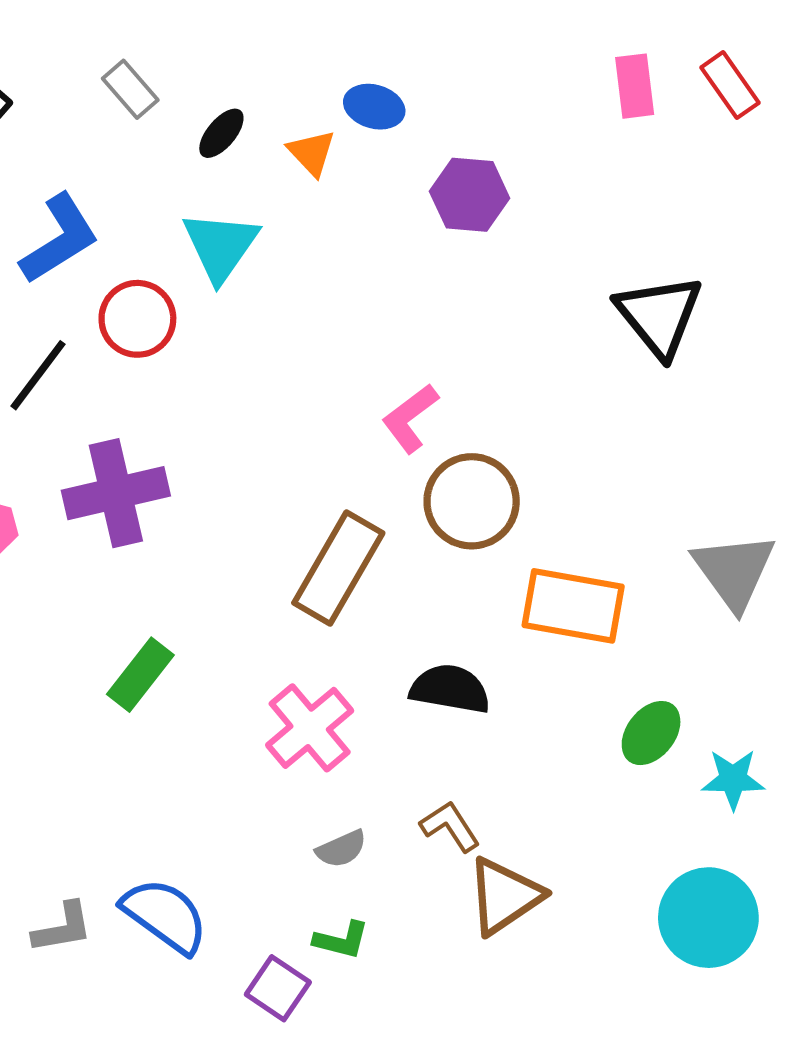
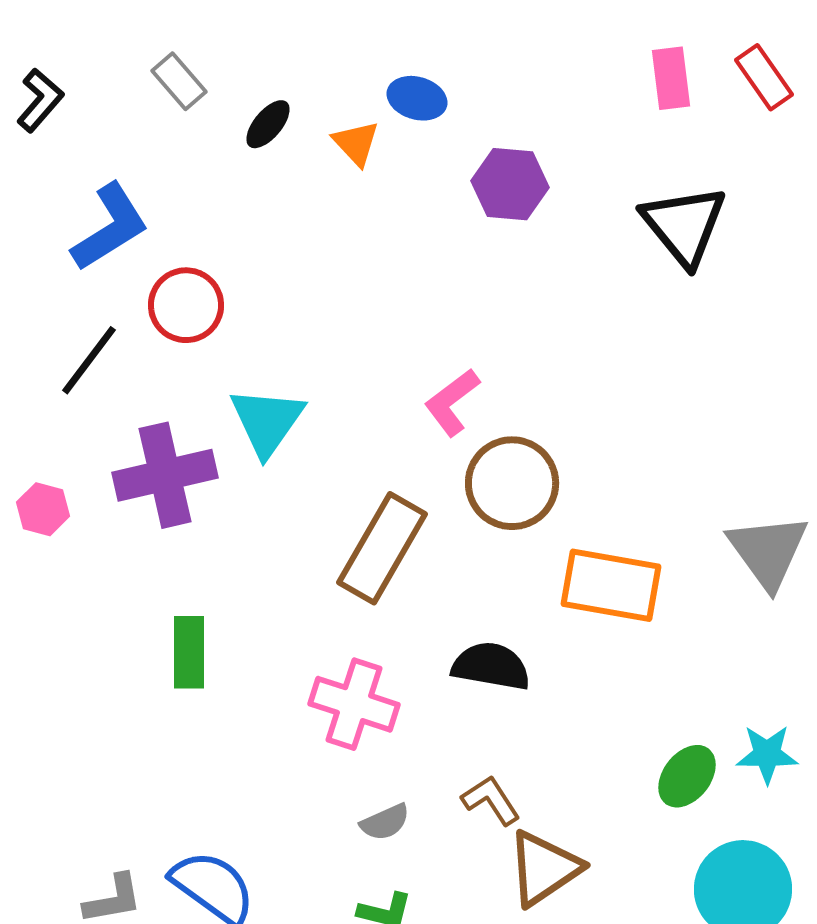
cyan triangle: (220, 246) -> (267, 421), moved
black triangle: (659, 316) -> (684, 225), moved
green rectangle: (140, 675) -> (189, 652), turned -38
pink cross: (310, 728) -> (354, 704), turned -32
green ellipse: (651, 733) -> (687, 776), moved

